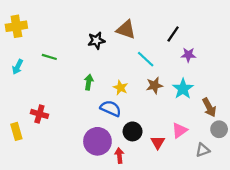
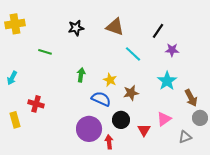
black star: (96, 41) -> (76, 28), moved
cyan arrow: (18, 67) -> (12, 78), moved
brown star: (154, 85) -> (131, 93), moved

